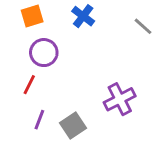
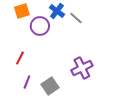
gray line: (143, 26) -> (76, 18), moved
purple circle: (44, 53) -> (40, 26), moved

